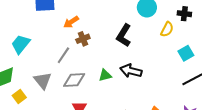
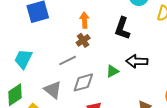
orange arrow: (71, 22) -> (85, 20), moved, turned 133
gray line: (63, 55) -> (68, 61), turned 42

